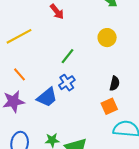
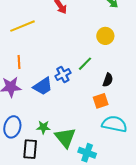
green line: (67, 56) -> (85, 64), moved
orange line: (19, 74) -> (19, 62), turned 32

